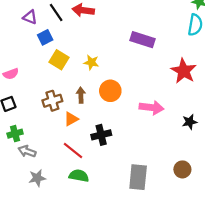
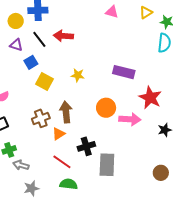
purple rectangle: (142, 40) -> (124, 72), moved
yellow star: (91, 62) -> (78, 75), moved
red star: (184, 71) -> (150, 98), moved
orange circle: (110, 91) -> (106, 108), moved
brown arrow: (81, 95) -> (66, 112), size x1.5
gray rectangle: (138, 177) -> (107, 165), moved

